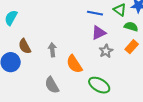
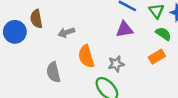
gray arrow: (52, 50) -> (66, 32), turned -120
gray star: (106, 51) -> (116, 64), moved

